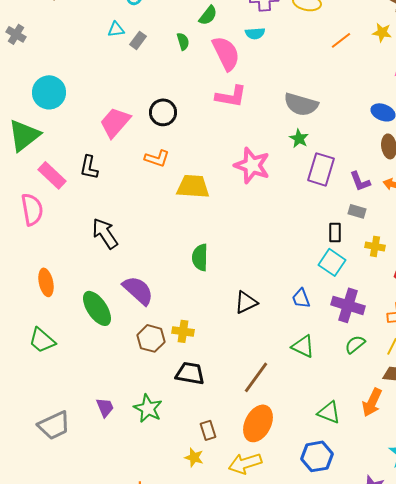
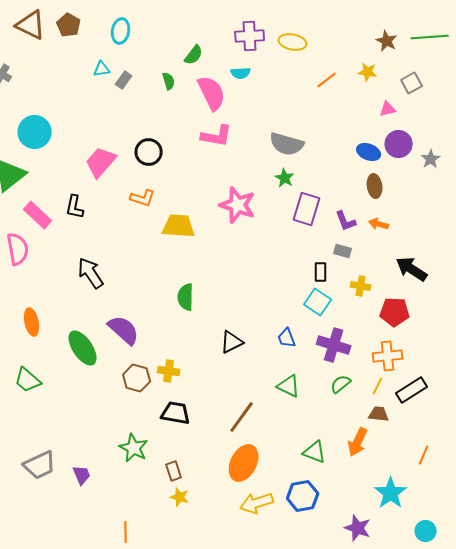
purple trapezoid: (105, 407) -> (82, 475), moved
brown rectangle: (208, 430) -> (174, 471), moved
yellow arrow: (245, 463) -> (257, 503), moved

